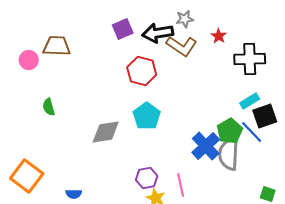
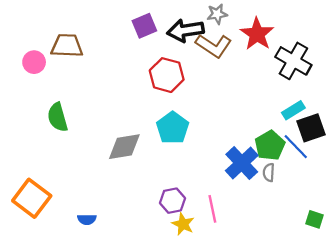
red star: (219, 36) -> (257, 34), size x1.8
black cross: (250, 59) -> (293, 61), turned 32
green semicircle: (49, 107) -> (58, 117), size x1.4
gray semicircle: (229, 154) -> (269, 172), size x0.5

